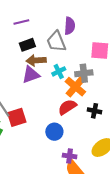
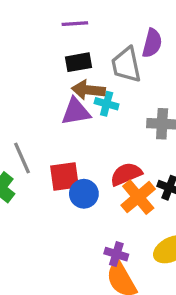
cyan cross: (59, 71) -> (107, 104), moved, turned 32
orange cross: (75, 87) -> (138, 197), moved
red square: (17, 117) -> (64, 176), moved
blue circle: (54, 132) -> (84, 194), moved

